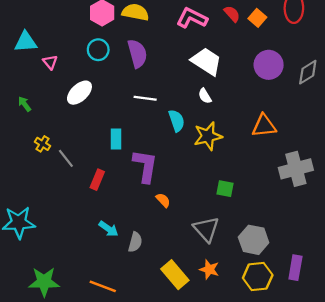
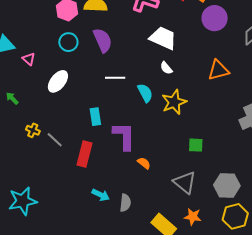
purple circle: (269, 65) -> (215, 18), moved
orange triangle: (264, 126) -> (218, 70), moved
red rectangle: (97, 180) -> (85, 154), size x1.4

